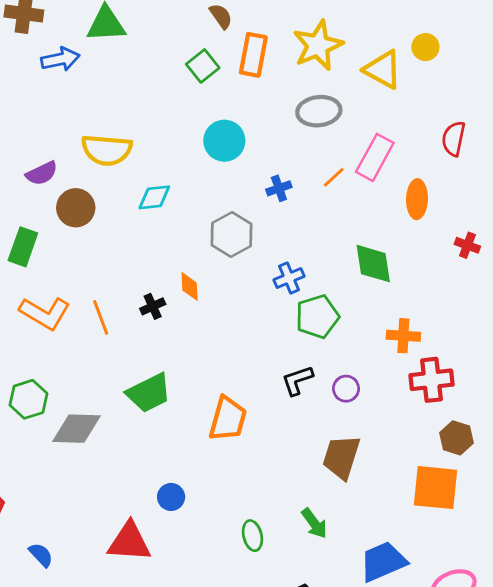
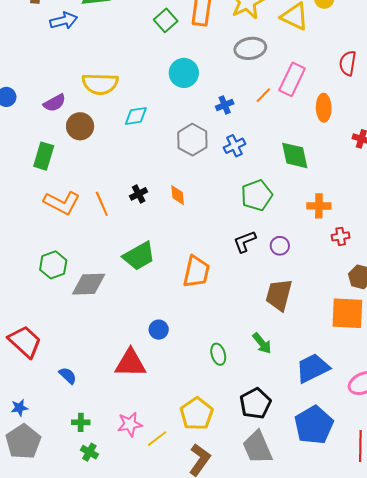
blue cross: (289, 278) -> (235, 146), moved
orange diamond: (190, 286) -> (178, 195), moved
red cross: (432, 380) -> (341, 236), size x0.6

